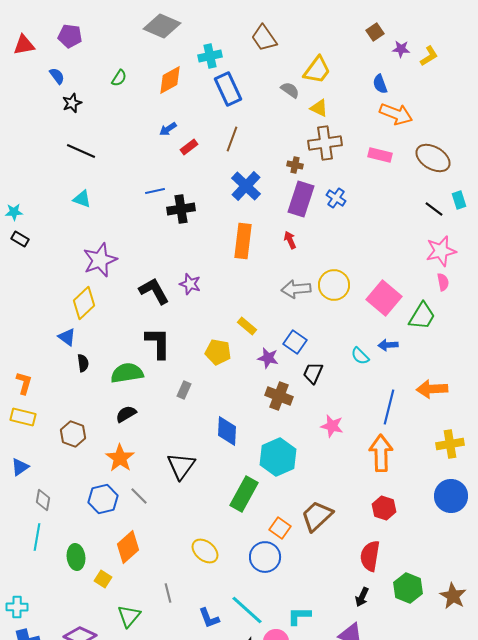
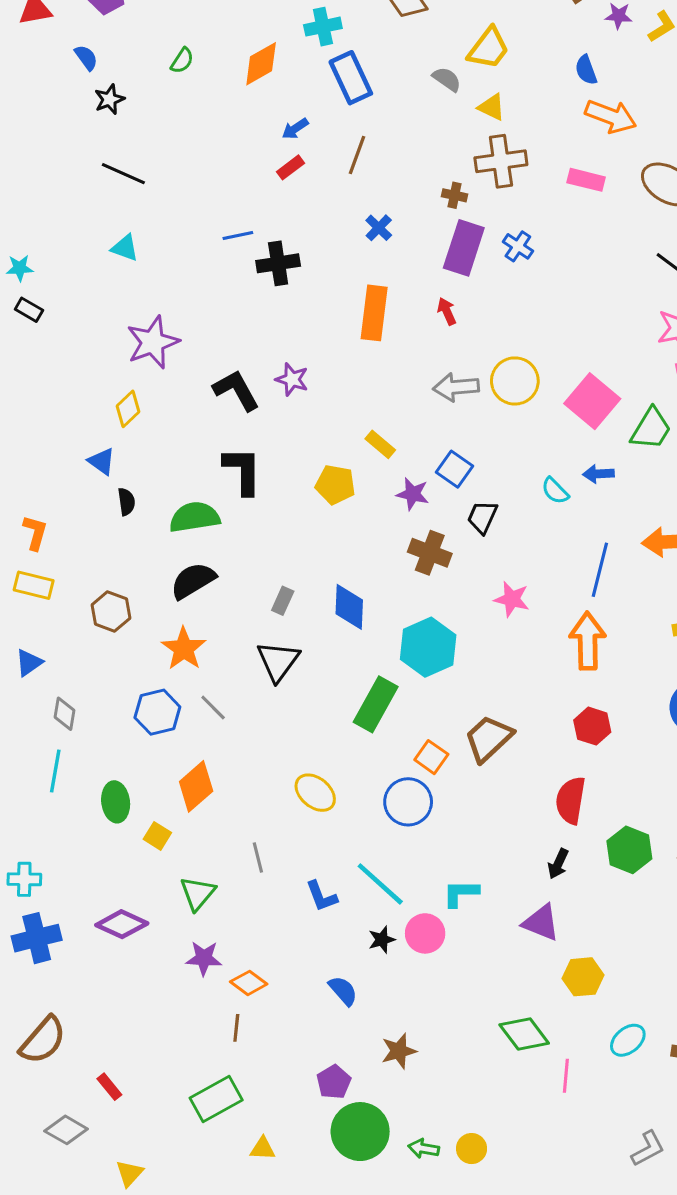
blue arrow: (168, 129) -> (295, 129), moved
blue cross: (246, 186) -> (379, 228), size x0.6
yellow diamond: (84, 303) -> (128, 409), size x0.7
gray rectangle: (184, 390) -> (283, 601), moved
black semicircle: (126, 414) -> (193, 581), size x1.4

